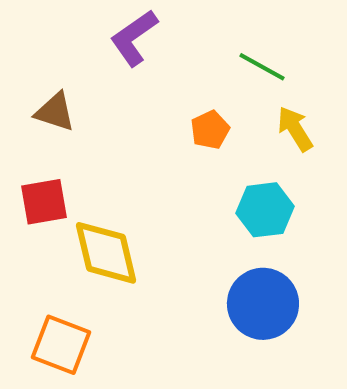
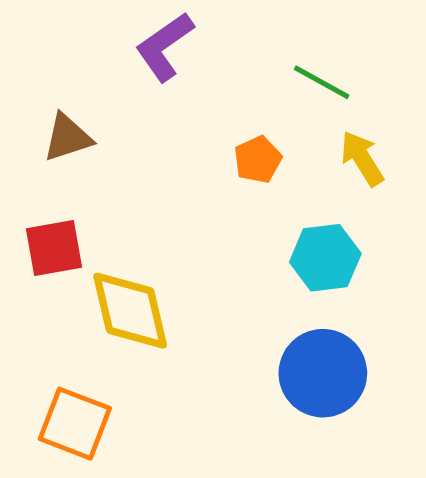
brown triangle: (55, 112) -> (68, 137), turned -36

